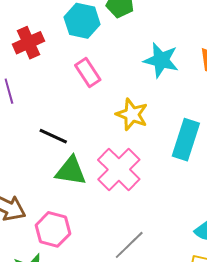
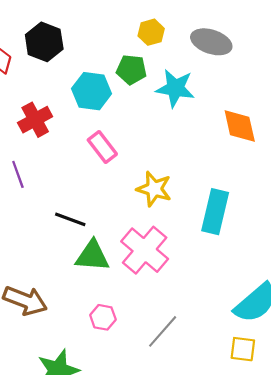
cyan star: (161, 60) -> (175, 88), moved
pink hexagon: (53, 229) -> (103, 317), moved, size x0.7

